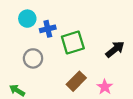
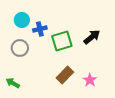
black arrow: (115, 49) -> (92, 37), moved
gray circle: (33, 58) -> (20, 48), moved

